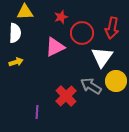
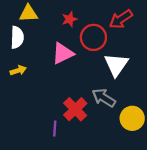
red arrow: (112, 28) -> (121, 19), moved, turned 45
yellow circle: (116, 81) -> (132, 118), moved
purple line: (37, 112) -> (55, 129), moved

